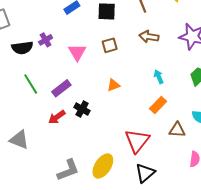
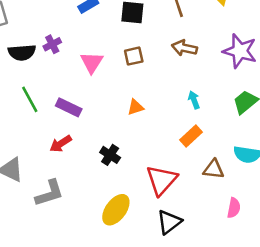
purple rectangle: (61, 88) -> (69, 107), turned 60
black cross: (82, 109) -> (110, 155), moved
gray L-shape: (68, 170) -> (49, 193), moved

